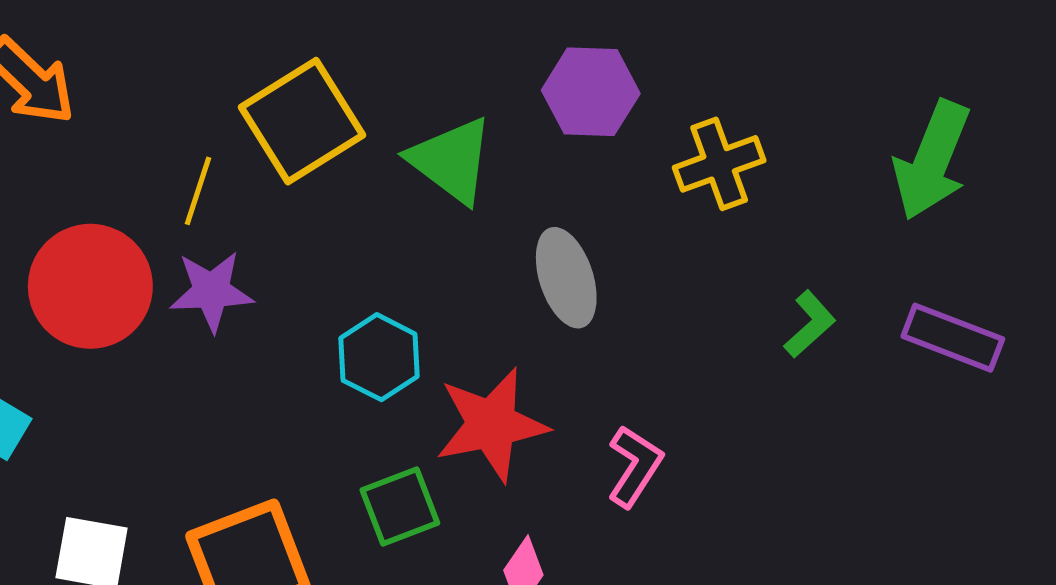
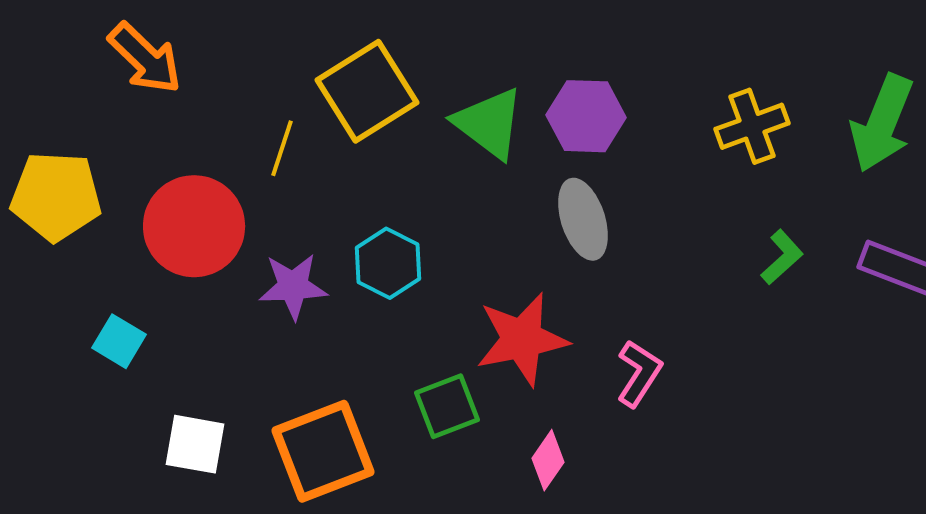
purple hexagon: (591, 92) -> (586, 116), moved
yellow cross: (719, 164) -> (752, 126), moved
purple star: (211, 291) -> (293, 286), moved
cyan hexagon: (379, 357) -> (388, 263), moved

